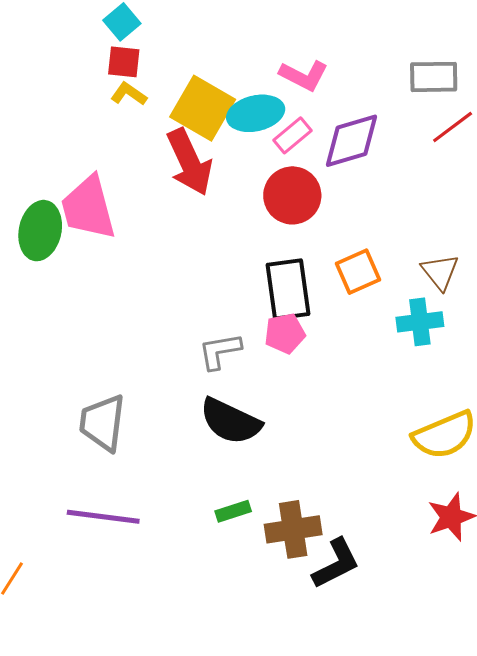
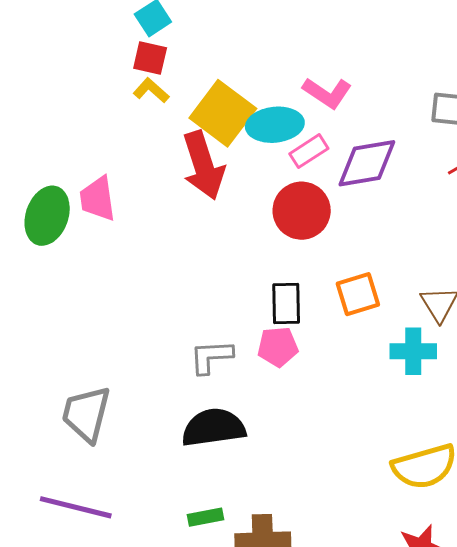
pink trapezoid: (88, 208) -> (98, 199), size x0.7
black rectangle: (288, 289) -> (286, 303), size x0.7
black semicircle: (231, 421) -> (213, 428), turned 140

